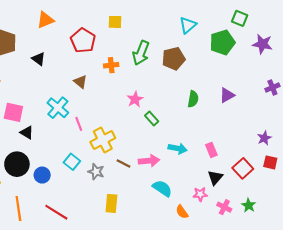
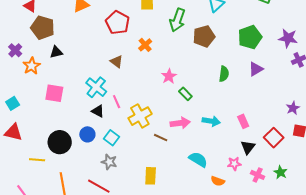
green pentagon: (222, 42) -> (250, 37), moved
purple star: (262, 44) -> (288, 38), moved
green arrow: (141, 53) -> (177, 20), moved
black triangle: (38, 59) -> (56, 52), moved, turned -48
orange cross: (111, 65) -> (145, 45), turned -32
black triangle: (27, 133) -> (98, 111), moved
pink arrow: (149, 161) -> (180, 123), moved
gray star: (96, 172) -> (109, 162), moved
blue circle: (42, 175) -> (87, 134), moved
orange semicircle: (182, 212) -> (218, 181), turned -32

